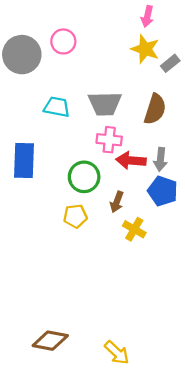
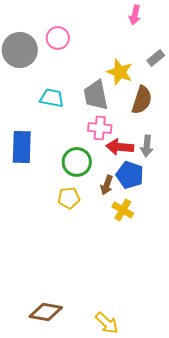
yellow star: (145, 49) -> (120, 72), moved
gray trapezoid: (105, 104) -> (96, 95), turned 80
blue pentagon: (163, 191) -> (130, 175), moved

